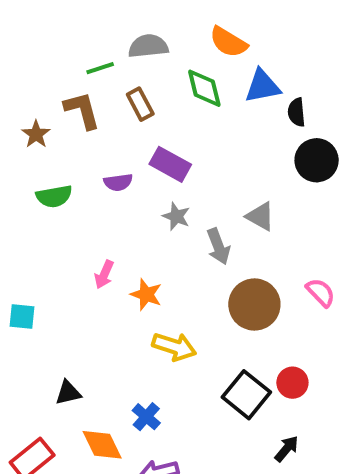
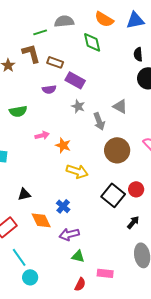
blue triangle: (262, 86) -> (135, 20), moved
brown rectangle: (140, 104) -> (55, 62), moved, turned -42
green semicircle: (54, 196) -> (18, 111), moved
pink arrow: (104, 274) -> (42, 135), turned -128

